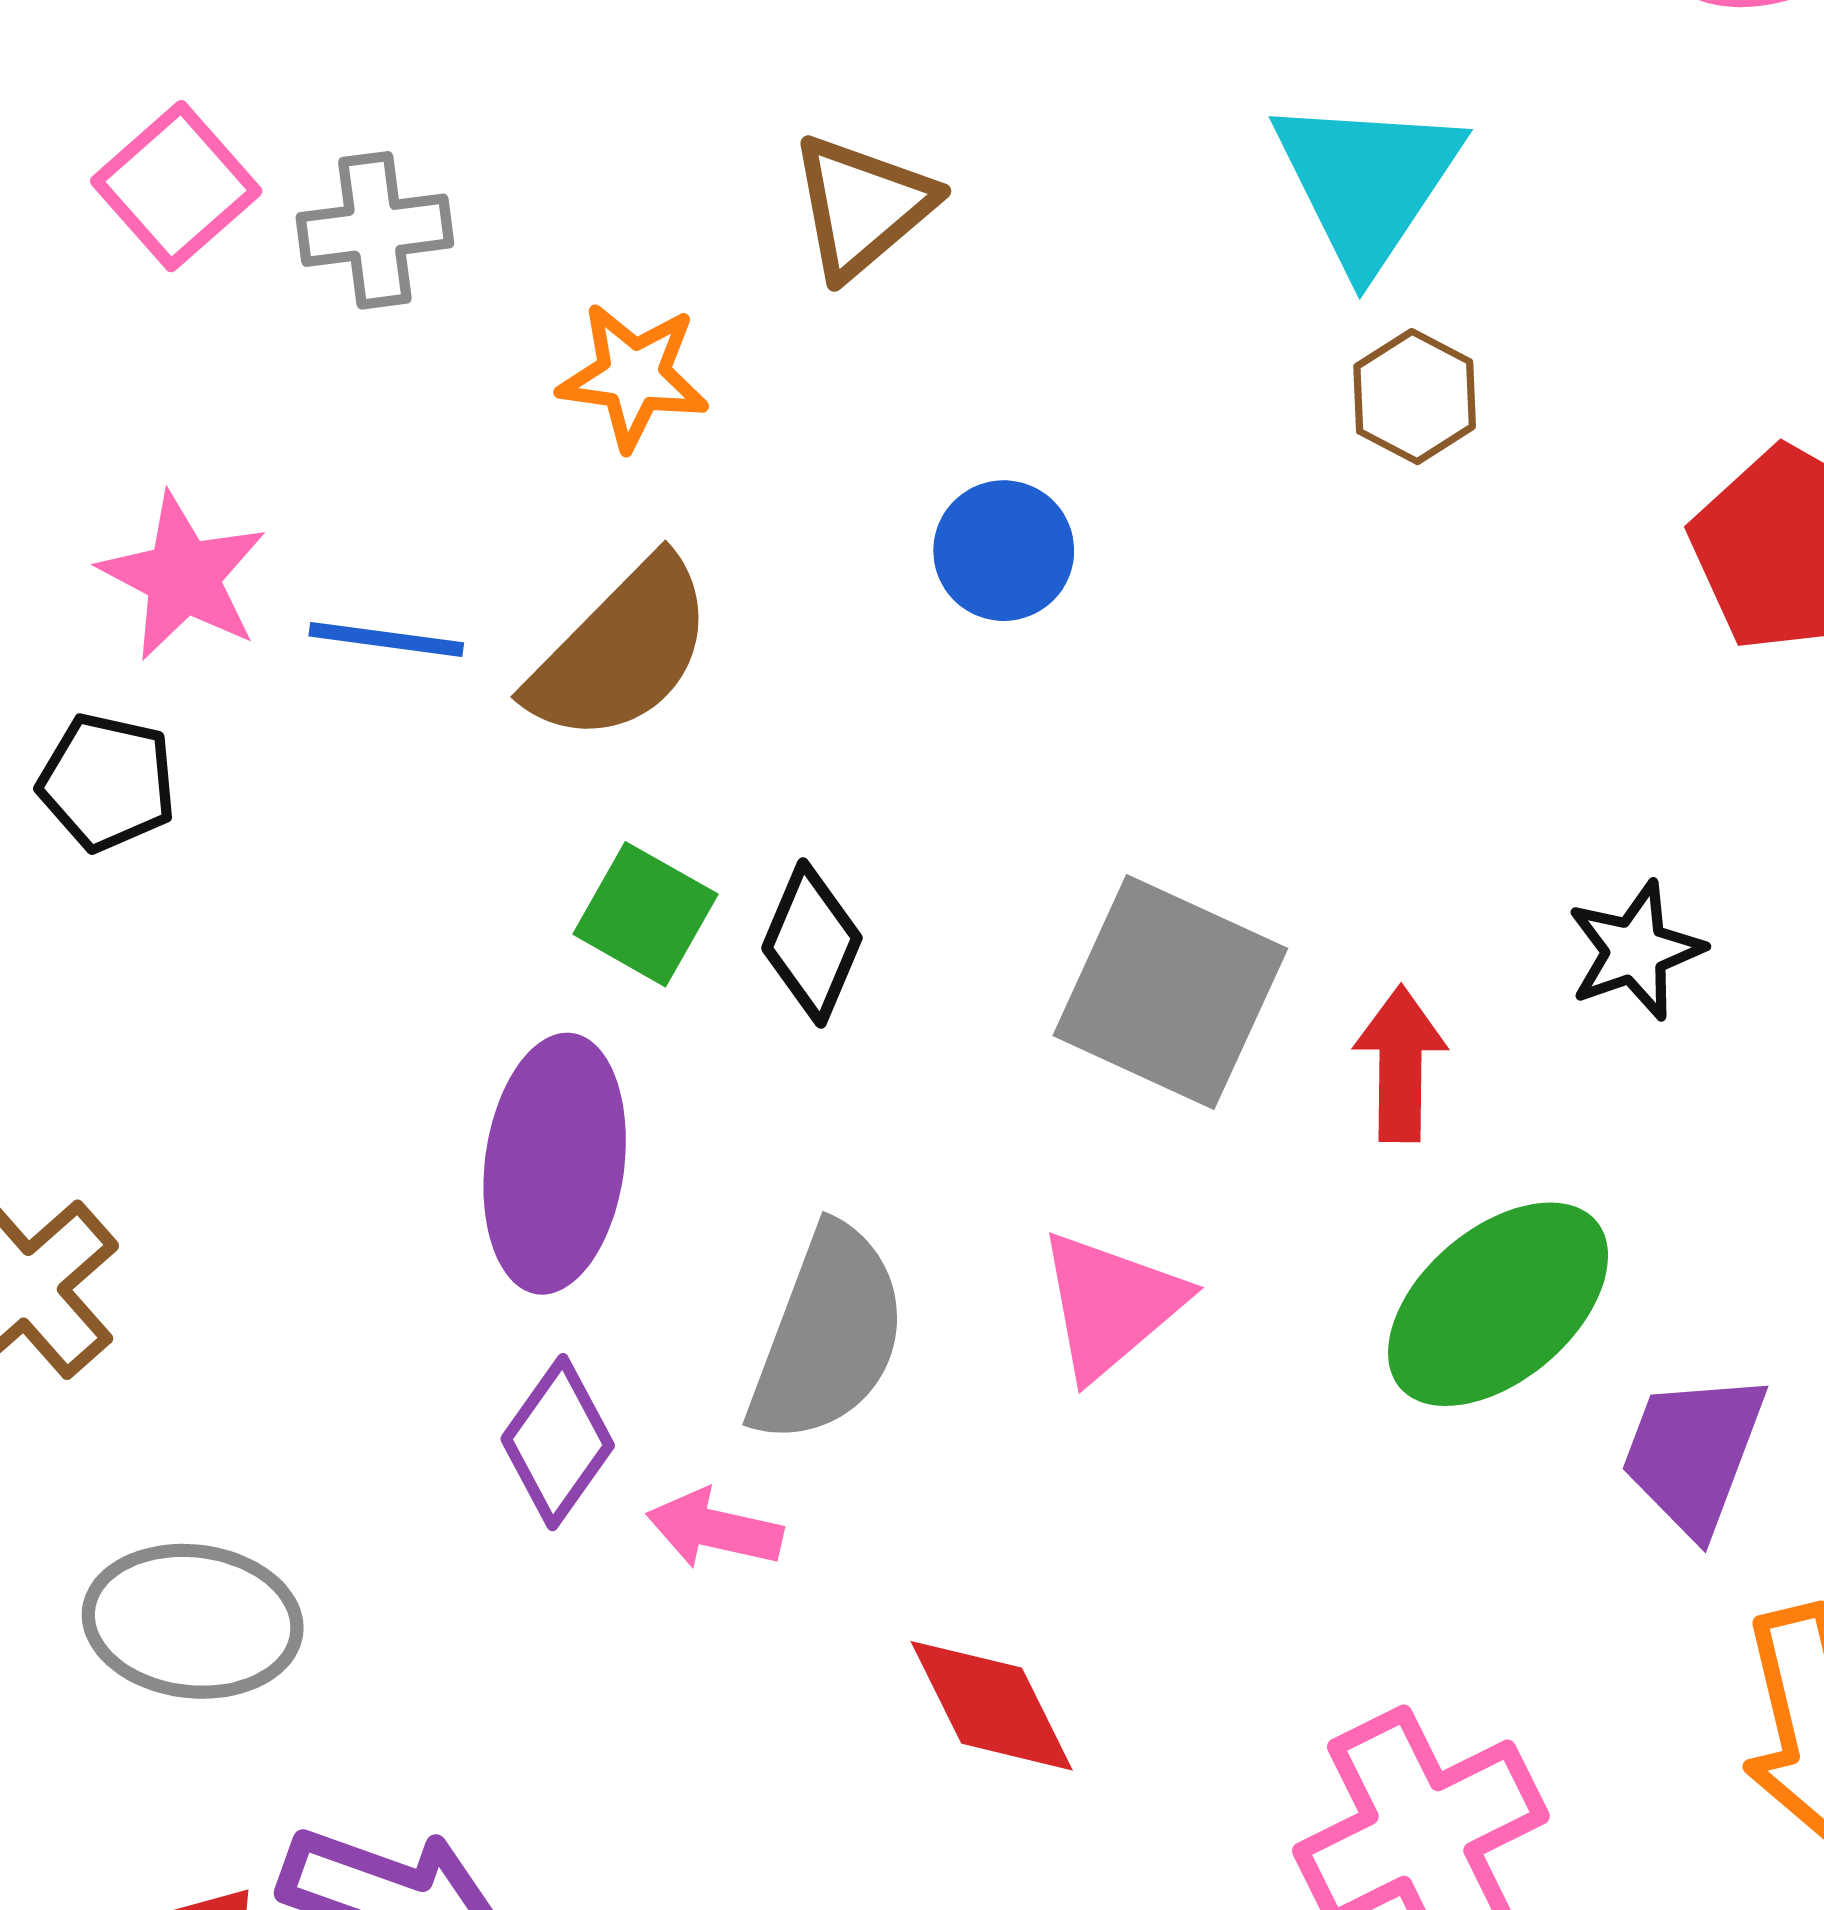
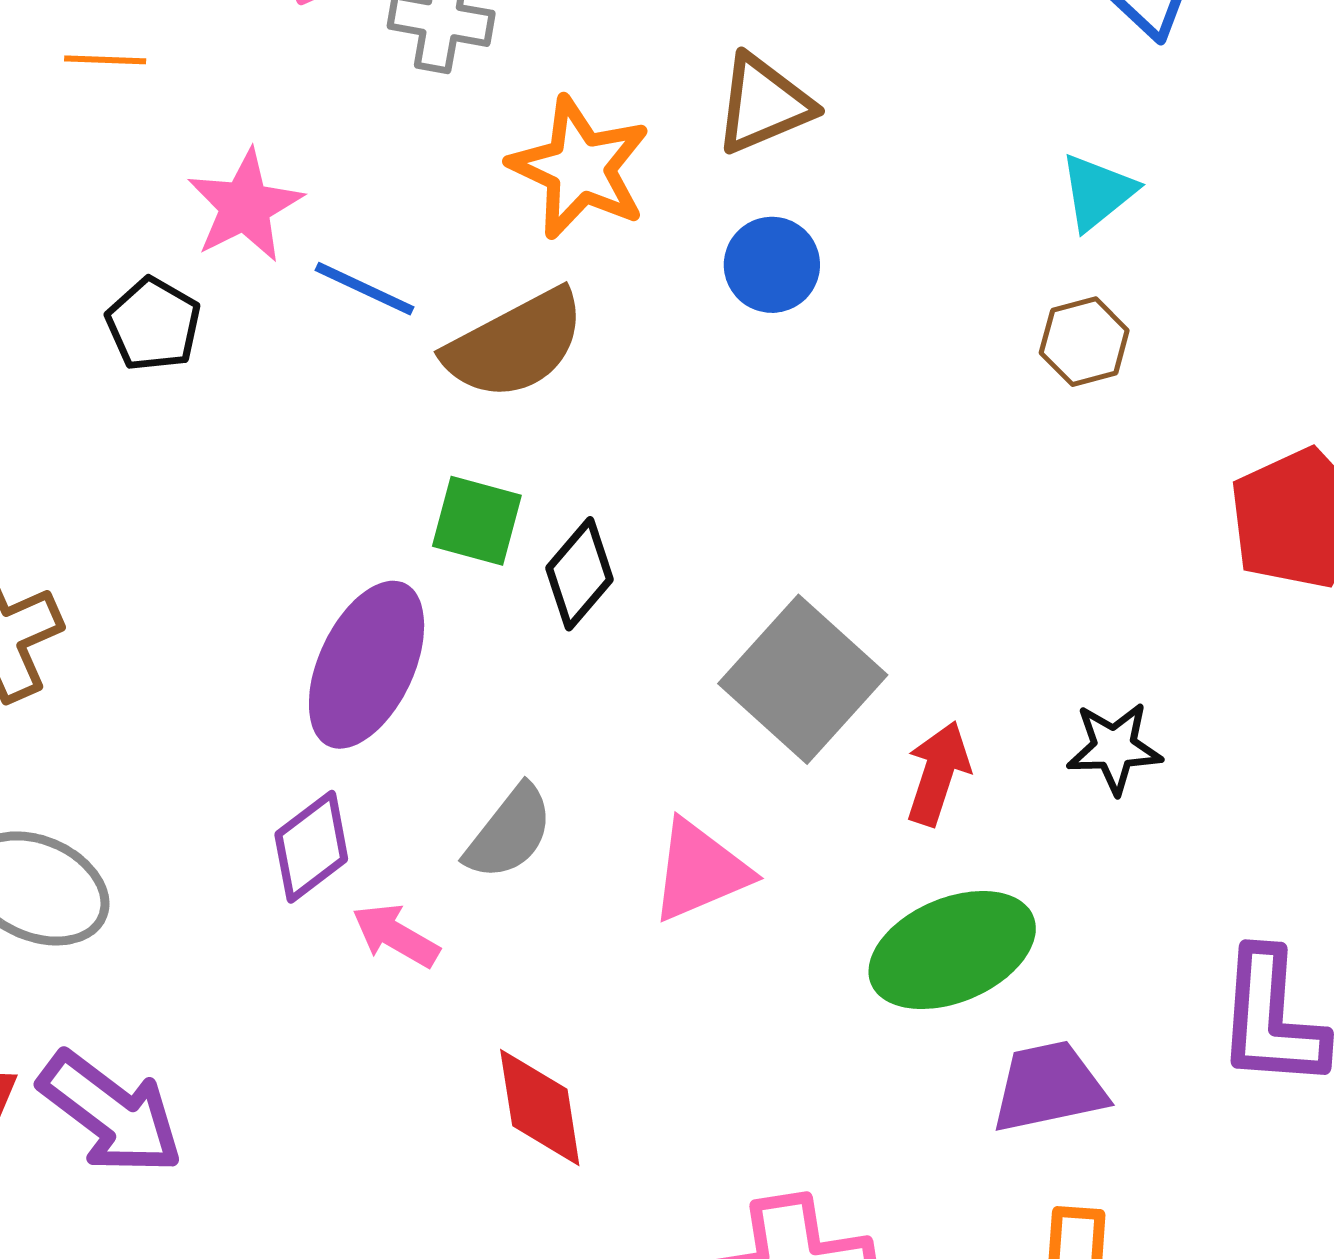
cyan triangle: (1367, 182) -> (1097, 192), size x0.6
orange star: (633, 376) -> (580, 168), size x1.4
blue circle: (1004, 551) -> (772, 265), moved
green square: (645, 914) -> (477, 521), turned -32
gray semicircle: (828, 1335) -> (509, 832), size x0.7
purple trapezoid: (1693, 1453) -> (1049, 1087), turned 40

